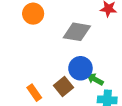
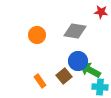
orange circle: (33, 14) -> (37, 35), moved
green arrow: (95, 79) -> (90, 70), size x1.5

